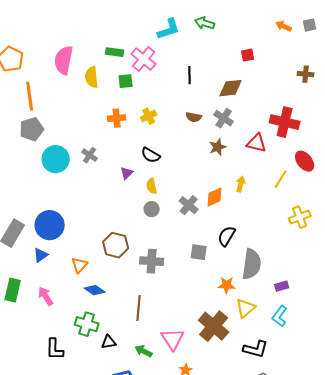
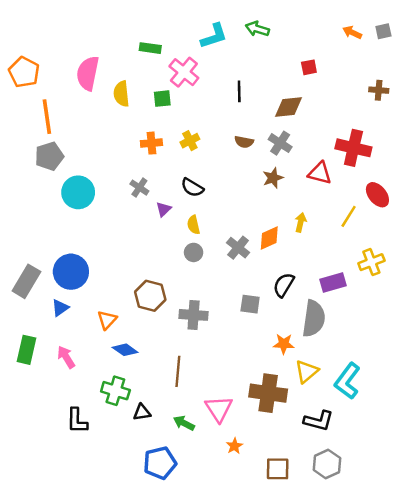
green rectangle: (115, 52) -> (150, 48), moved
gray cross: (90, 155) -> (139, 188), moved
purple rectangle: (282, 286) -> (333, 282), moved, size x1.5
cyan L-shape: (280, 316) -> (347, 381), size x1.4
brown cross: (214, 326) -> (268, 393), turned -32

